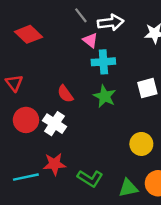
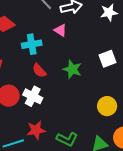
pink triangle: (90, 40) -> (60, 30), moved
cyan cross: (103, 62) -> (32, 44), moved

